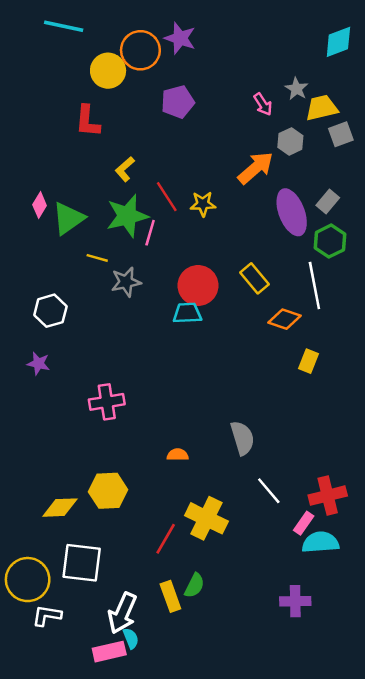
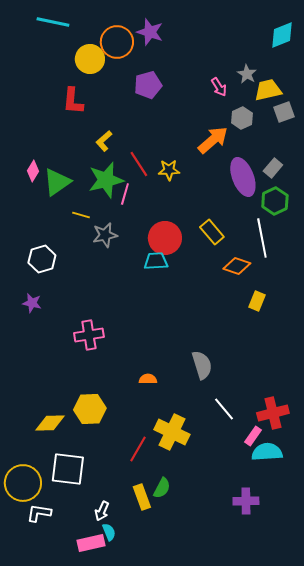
white arrow: (122, 613) -> (102, 511), size x0.6

